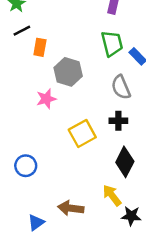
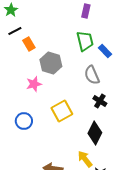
orange rectangle: (40, 47) -> (29, 44), turned -40
black cross: (118, 121) -> (100, 101), moved, turned 32
blue circle: (26, 166) -> (24, 121), moved

